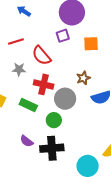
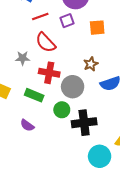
red line: (16, 41) -> (40, 16), moved
purple semicircle: (27, 141) -> (27, 125), moved
black cross: (52, 148) -> (84, 123), moved

